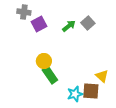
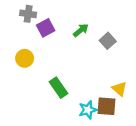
gray square: (88, 23) -> (108, 41), moved
yellow circle: (44, 61) -> (25, 58), moved

